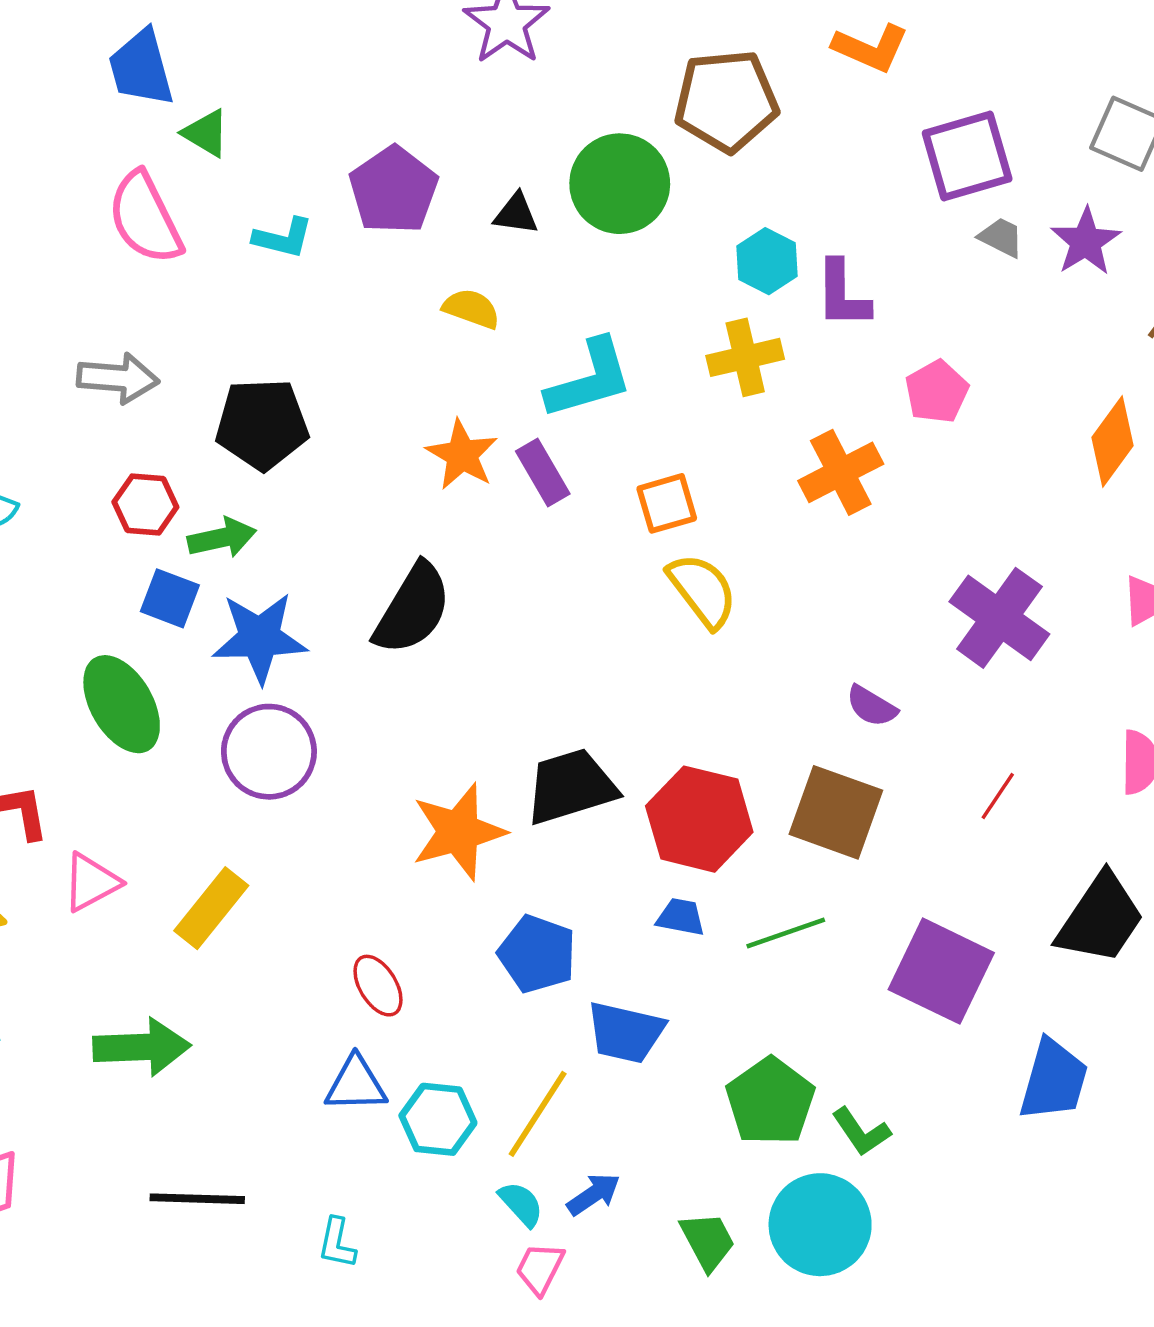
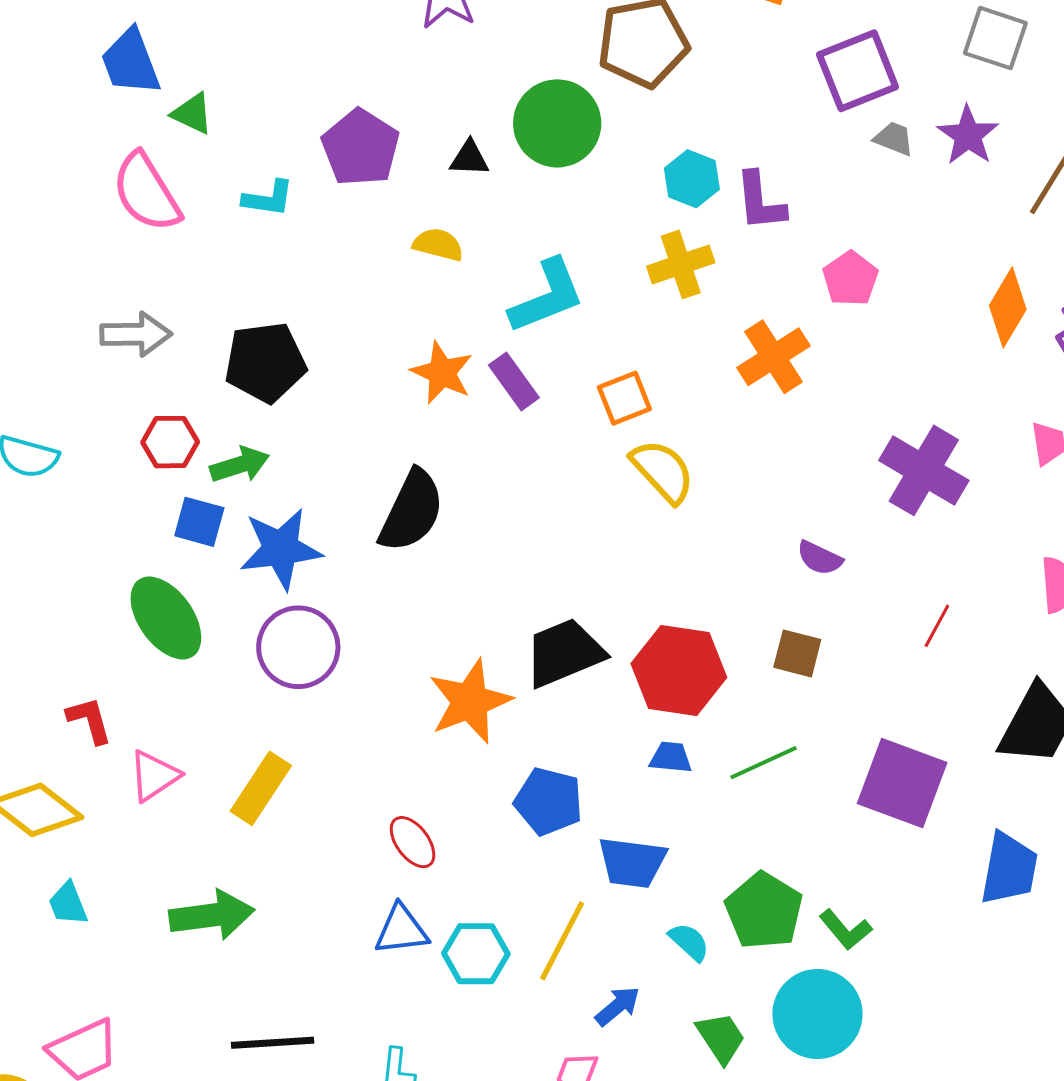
brown square: (836, 812) -> (797, 653), size x0.6
cyan semicircle: (521, 1204) -> (689, 942), moved

